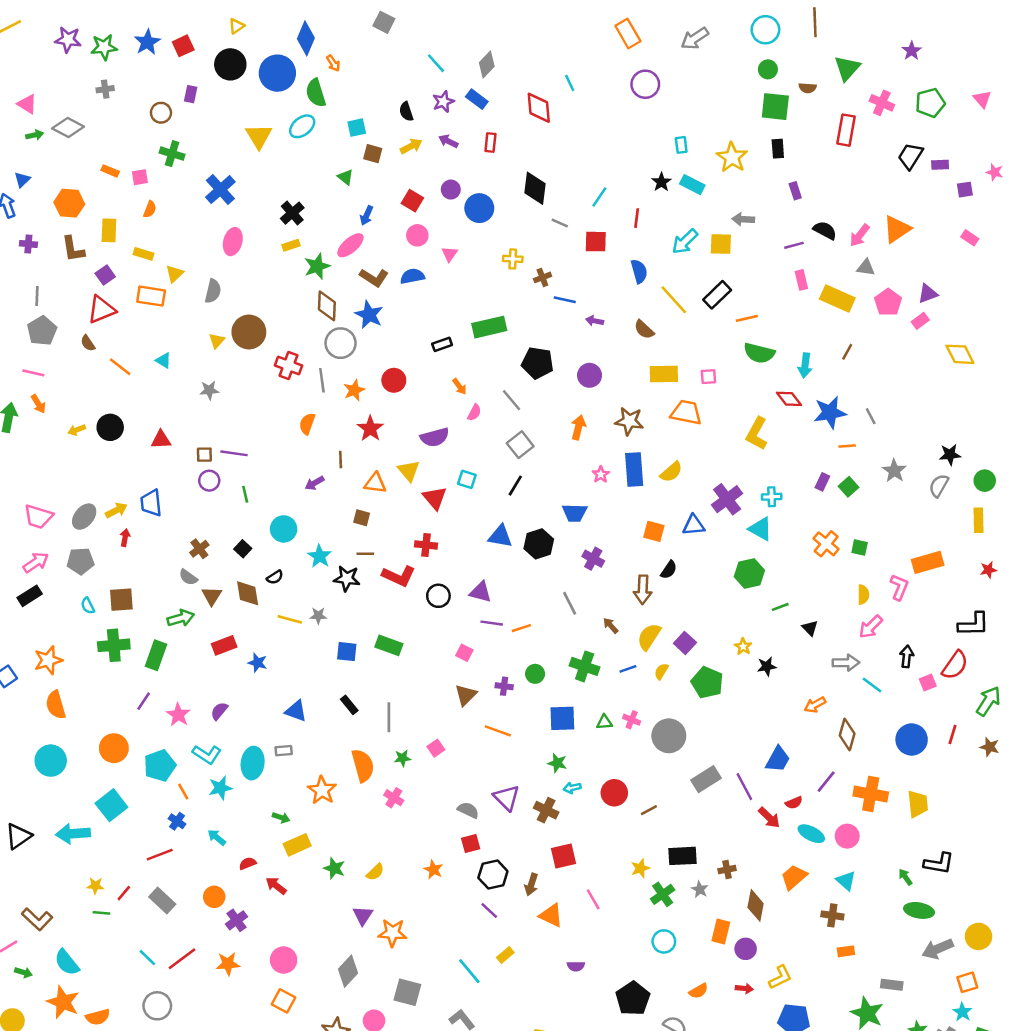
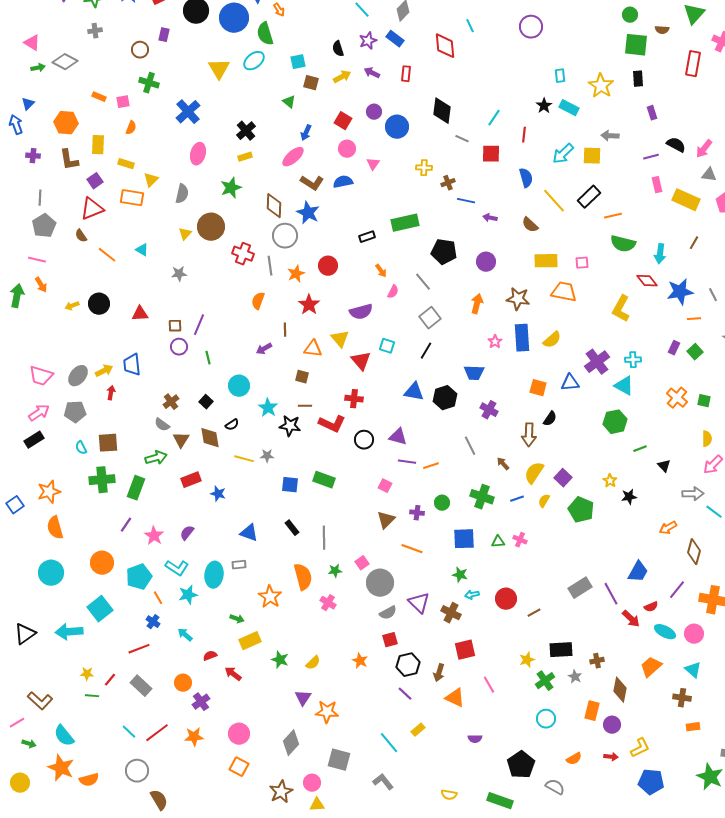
green star: (317, 266) -> (231, 188), moved
purple line: (234, 453) -> (199, 325), turned -75
gray circle: (669, 736) -> (380, 583), moved
gray semicircle: (468, 810) -> (388, 613), turned 126

